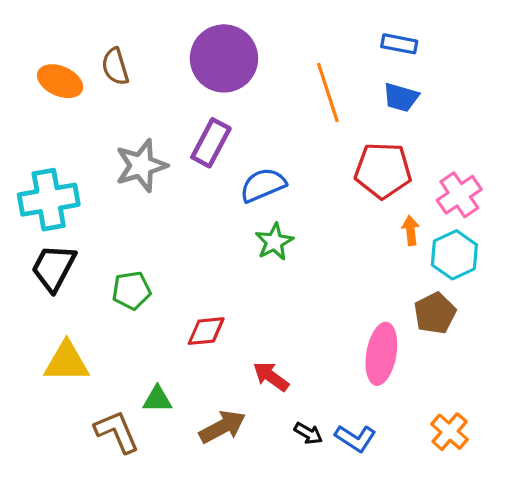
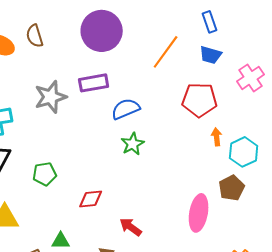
blue rectangle: (399, 44) -> (210, 22), turned 60
orange line: (328, 93) -> (166, 52), turned 54
purple rectangle: (211, 143) -> (94, 83), turned 52
pink cross: (459, 195) -> (251, 78), moved

